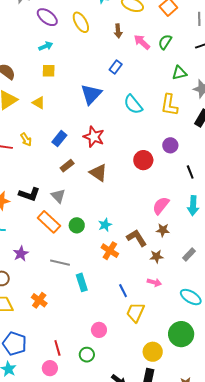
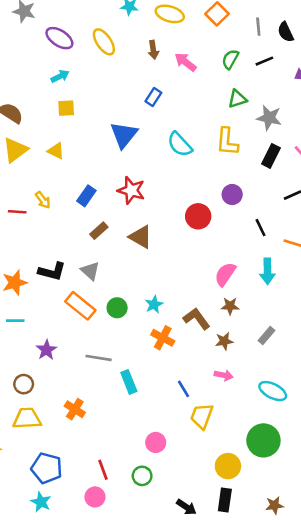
green semicircle: (165, 42) -> (230, 59), moved

